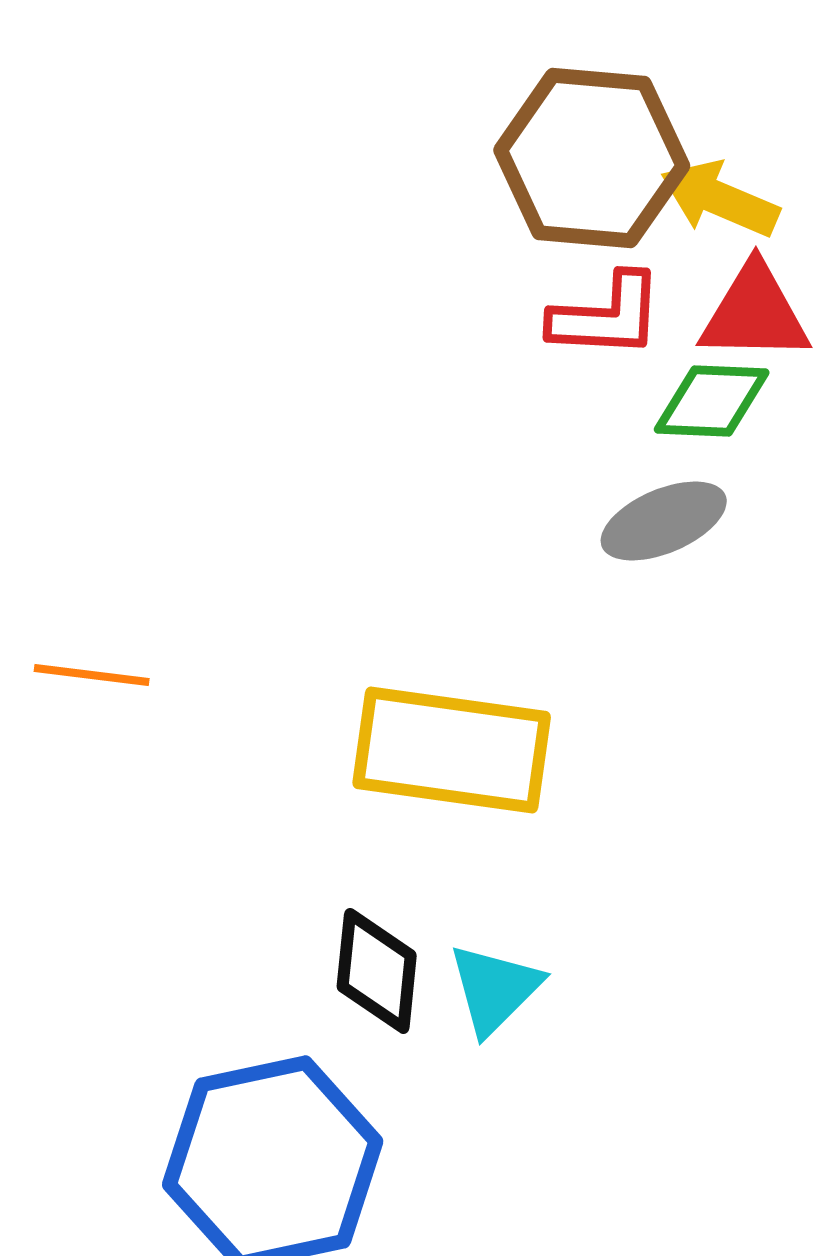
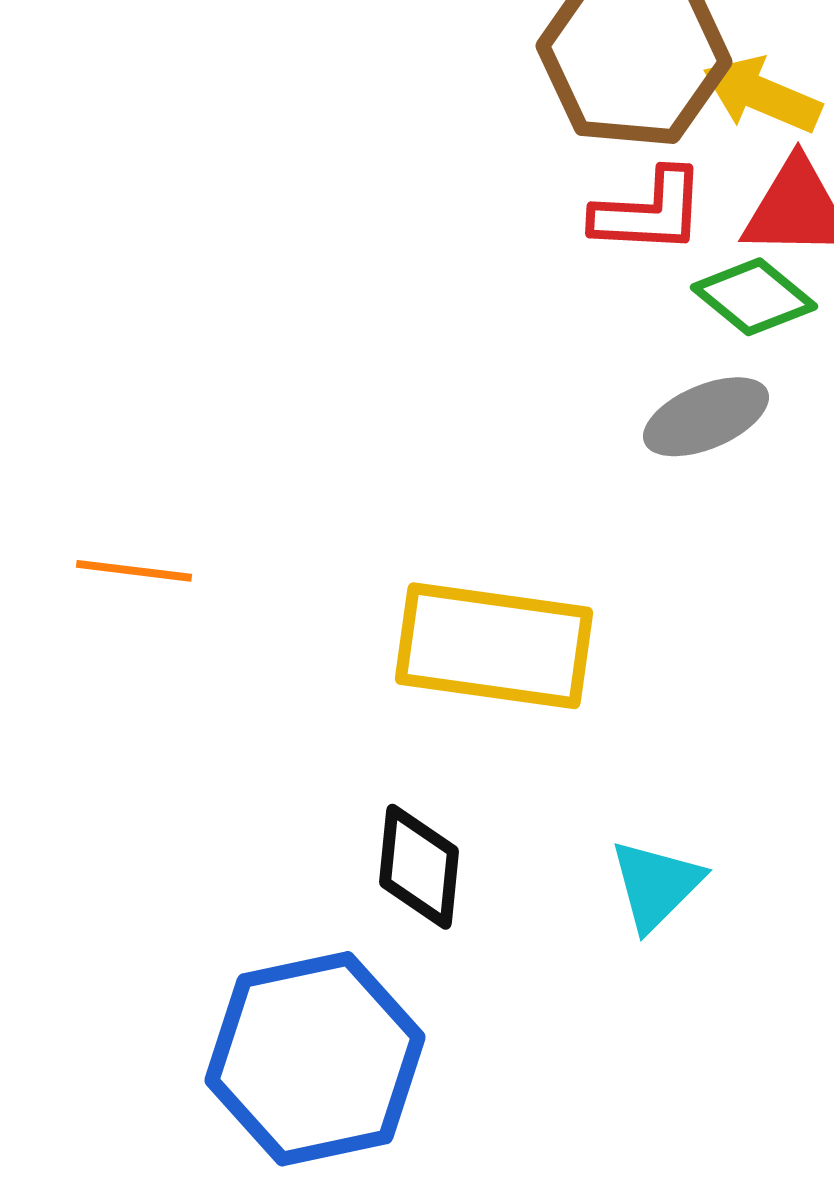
green diamond: (712, 401) -> (754, 297), turned 37
cyan triangle: (495, 989) -> (656, 885), moved

